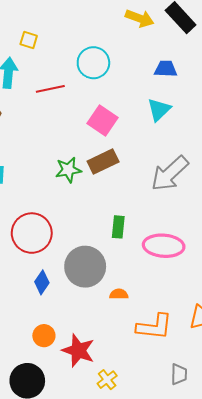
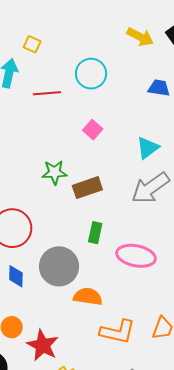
cyan triangle: (159, 110) -> (148, 148), moved
pink square: (102, 121) -> (93, 130), size x0.7
brown rectangle: (103, 161) -> (87, 188), moved
blue diamond: (42, 282) -> (16, 276), turned -40
orange semicircle: (119, 294) -> (88, 297), size x1.6

